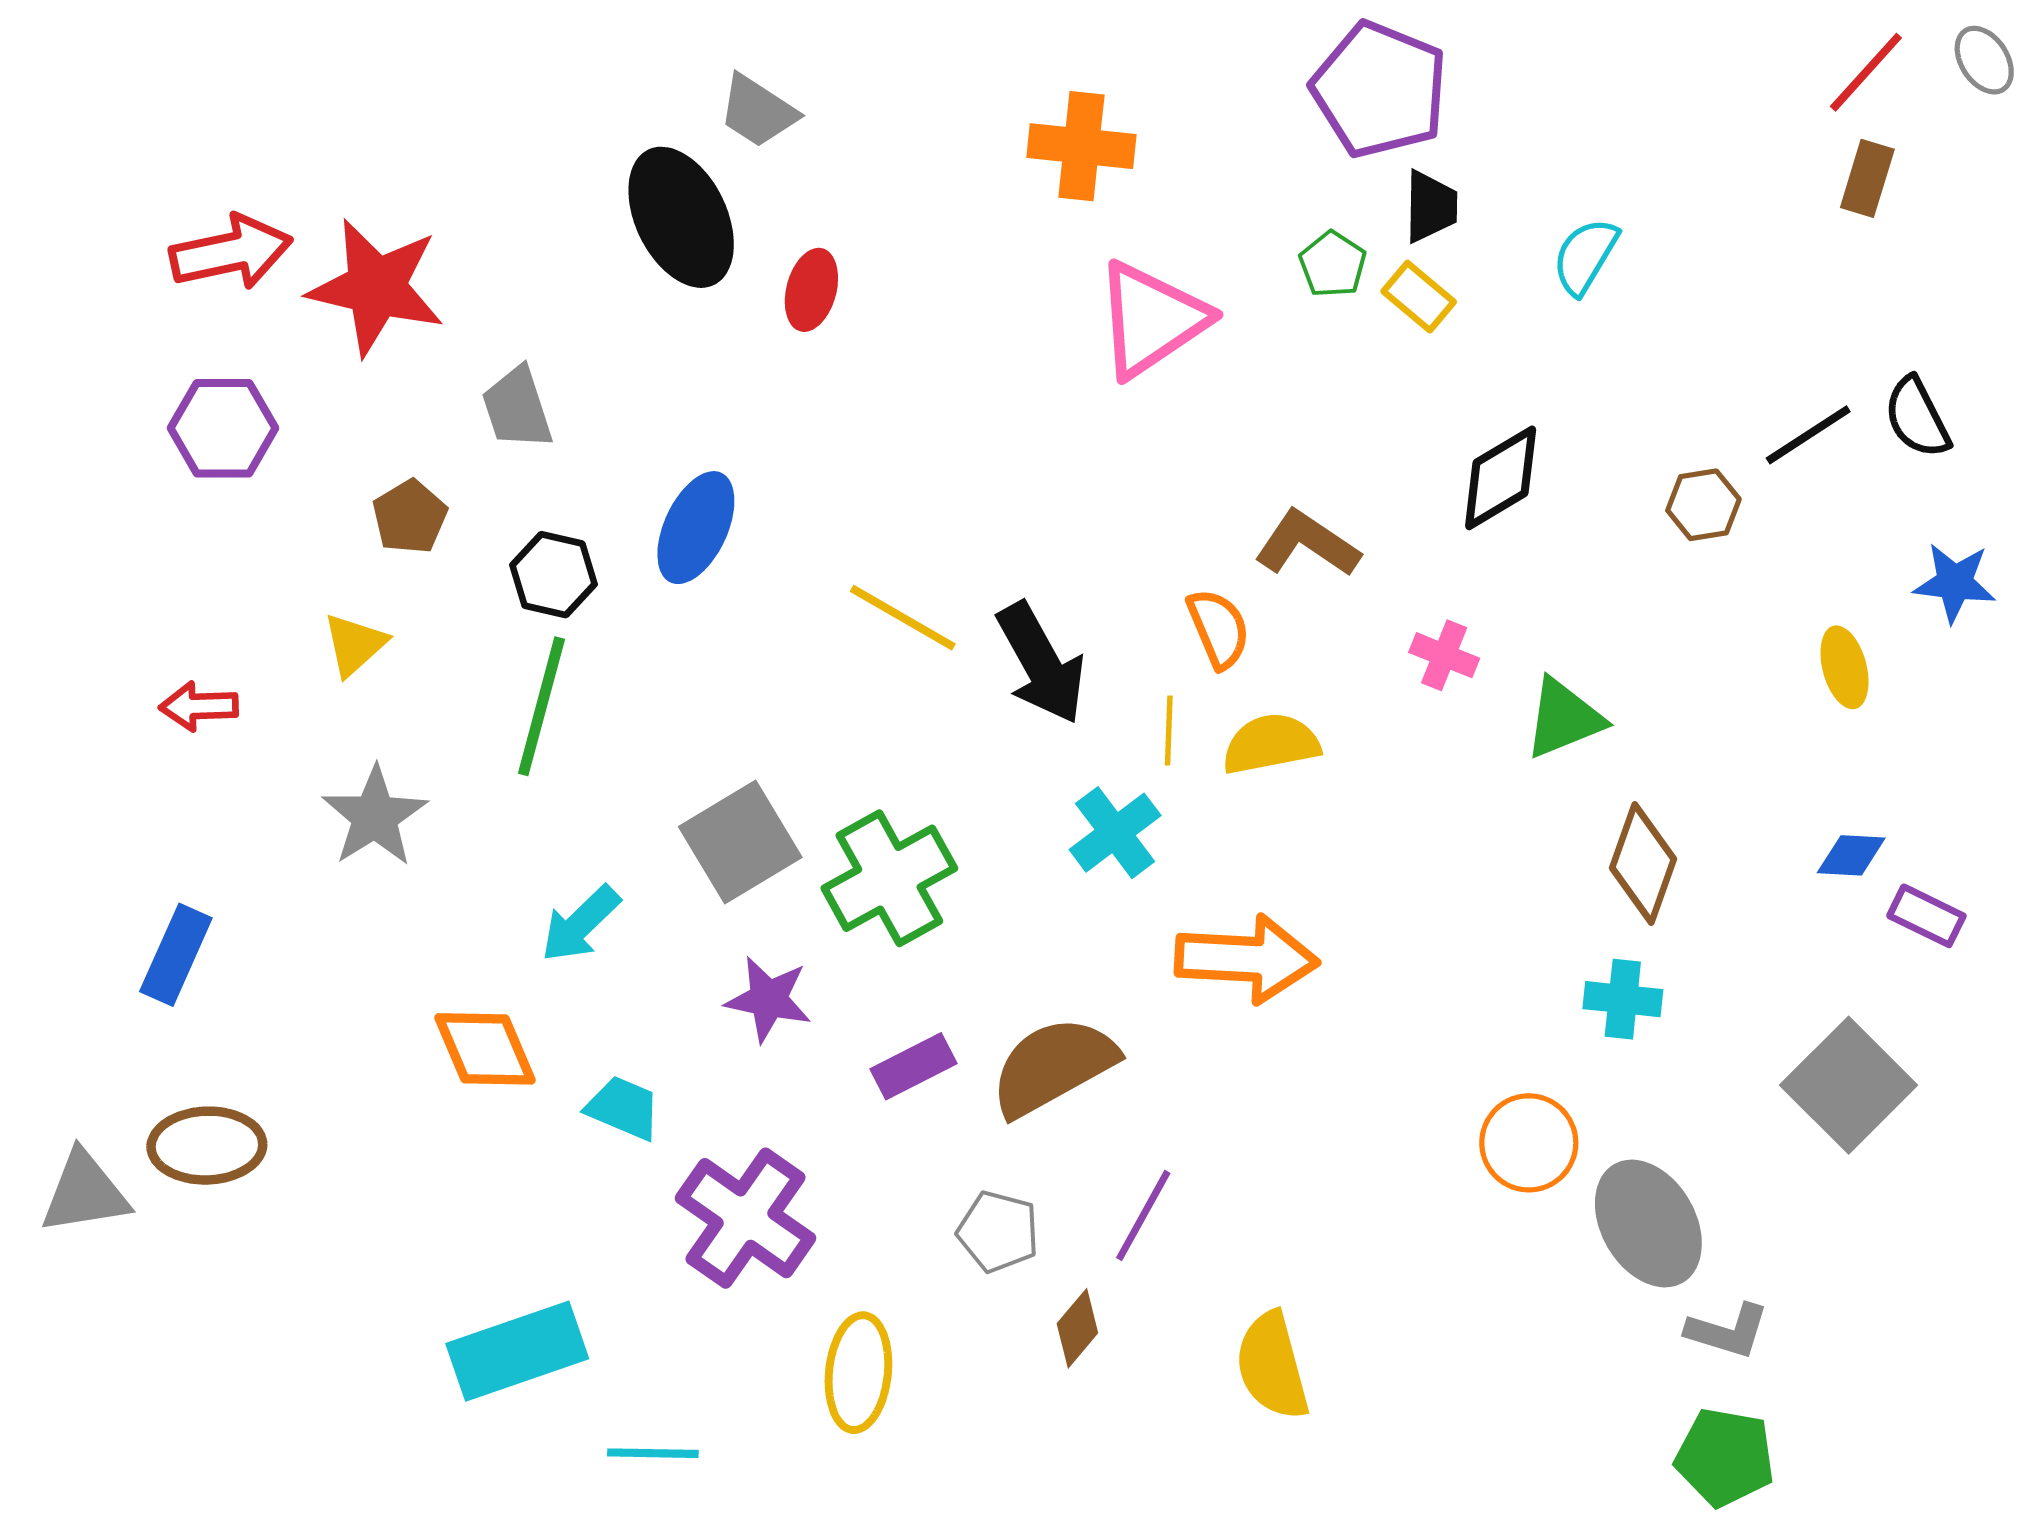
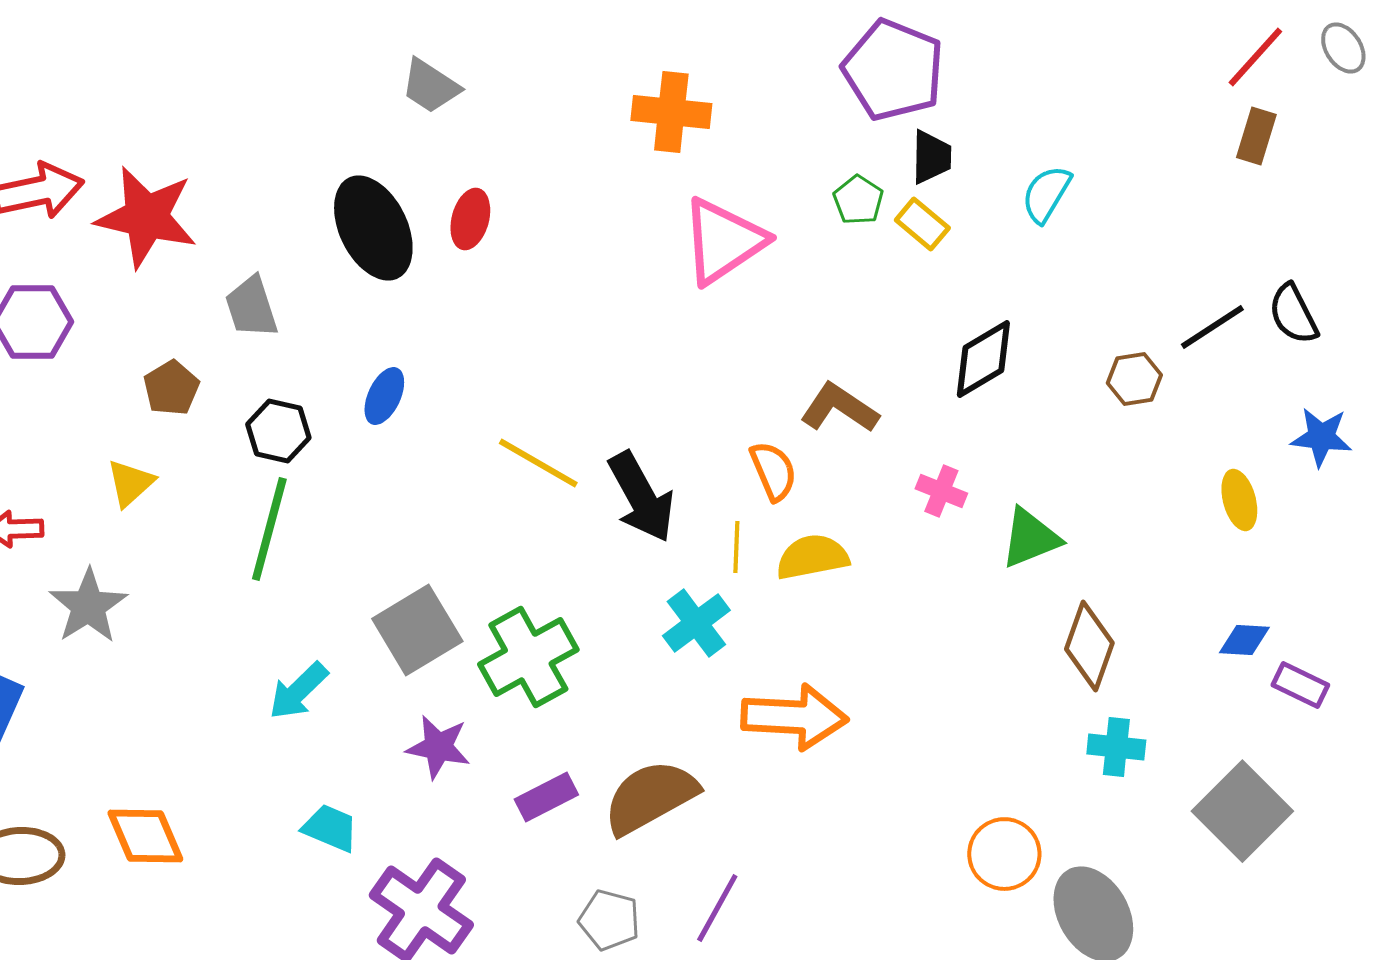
black ellipse: (681, 217) -> (373, 228), moved
blue ellipse: (696, 528) -> (384, 396), size x0.7
gray star: (375, 816) -> (88, 606), moved
cyan cross: (1623, 999) -> (1116, 747), moved
orange diamond: (485, 1049) -> (145, 836), moved

